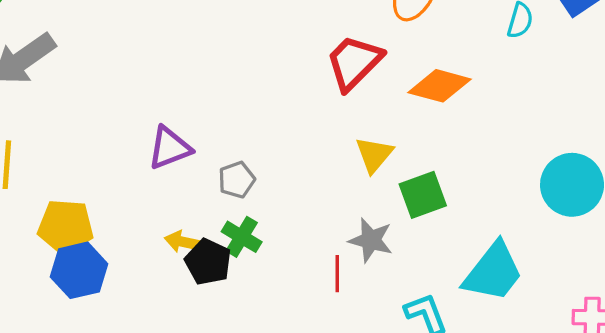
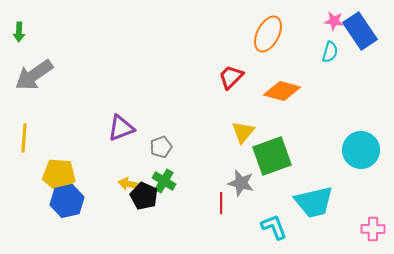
red trapezoid: (354, 62) -> (231, 77), size x0.7
green square: (423, 195) -> (272, 156), size x1.4
cyan trapezoid: (493, 272) -> (314, 202), turned 39

